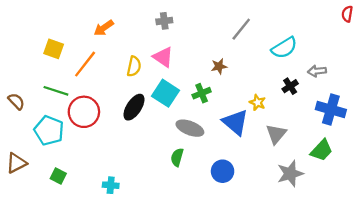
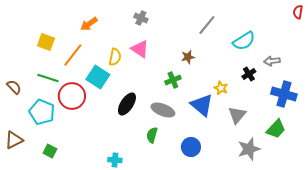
gray cross: (164, 21) -> (141, 18), turned 32
cyan square: (165, 93) -> (98, 77), moved
black ellipse: (134, 107) -> (127, 104), moved
cyan cross: (111, 185) -> (115, 160), moved

